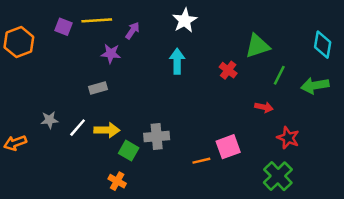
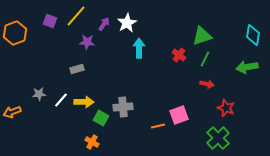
yellow line: (97, 20) -> (76, 16), turned -45
white star: (185, 20) -> (127, 23), moved
green line: (279, 75) -> (205, 59), moved

